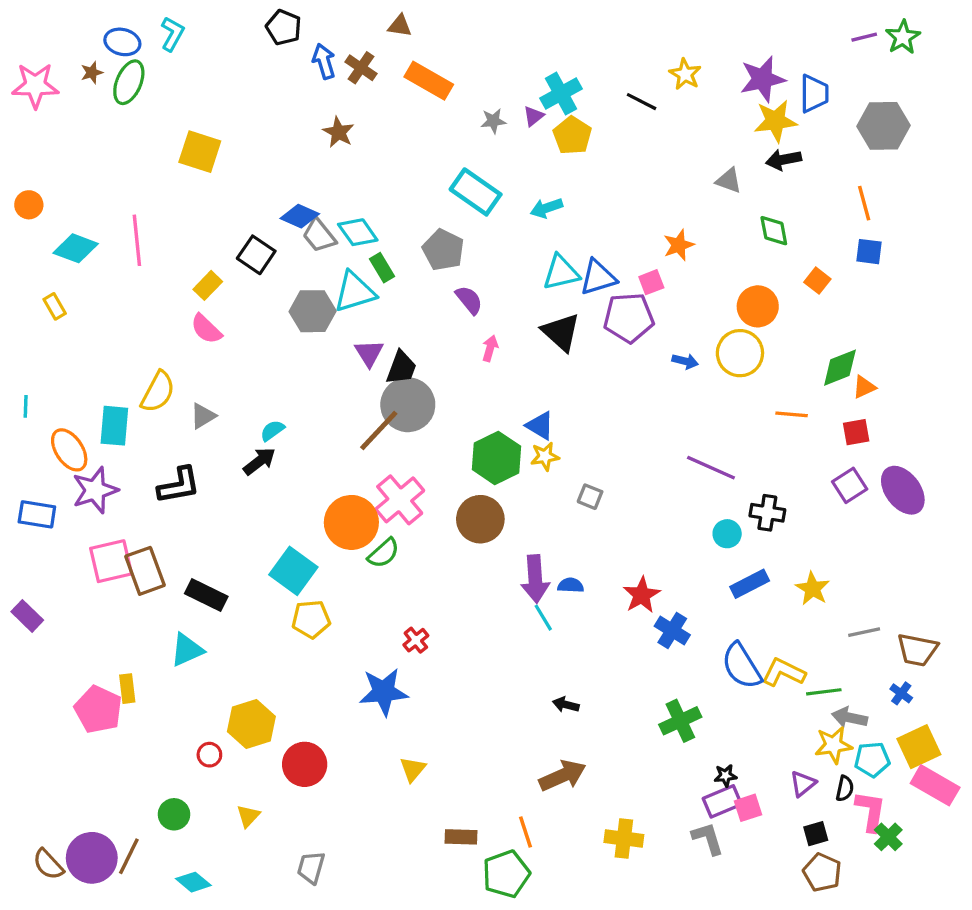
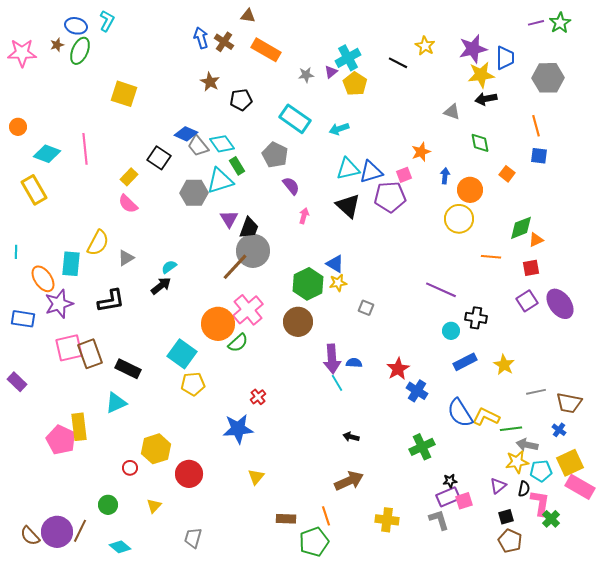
black pentagon: (284, 27) -> (241, 100), moved, turned -30
yellow rectangle: (55, 306) -> (34, 190), size x1.8
blue arrow: (685, 361) -> (445, 176), moved, turned -98
yellow rectangle: (127, 689) -> (79, 427), size x1.5

